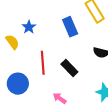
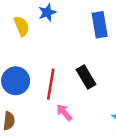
red line: (43, 63) -> (51, 84), moved

